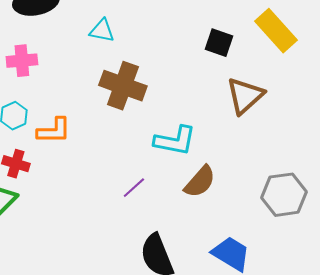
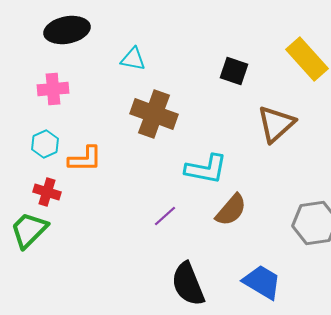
black square: (219, 43) -> (234, 71), moved

